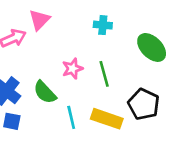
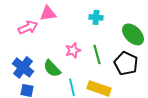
pink triangle: (39, 20) -> (48, 13), turned 36
black pentagon: (144, 104) -> (126, 63), moved

